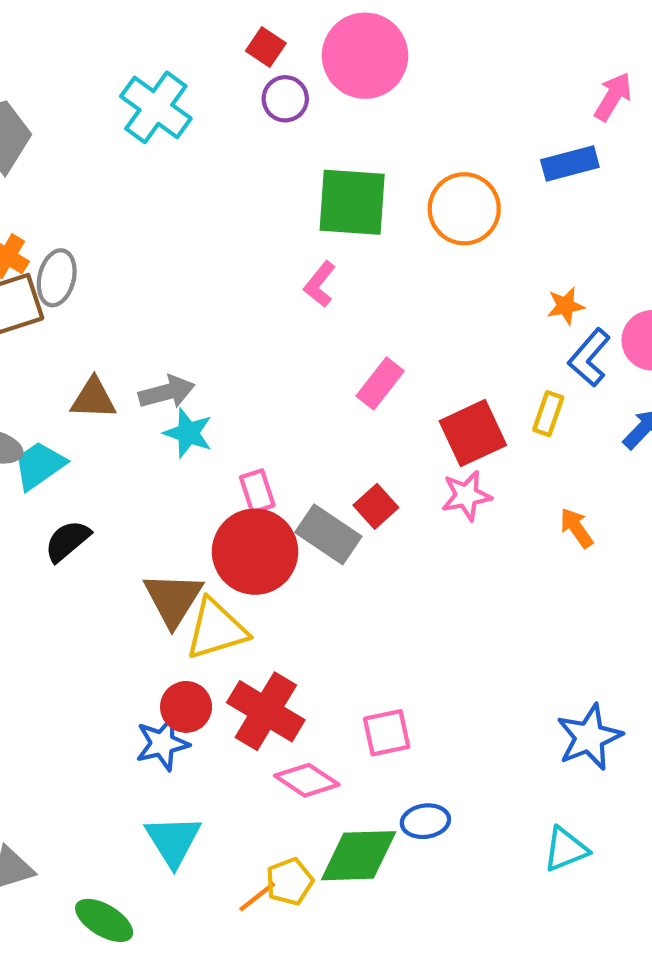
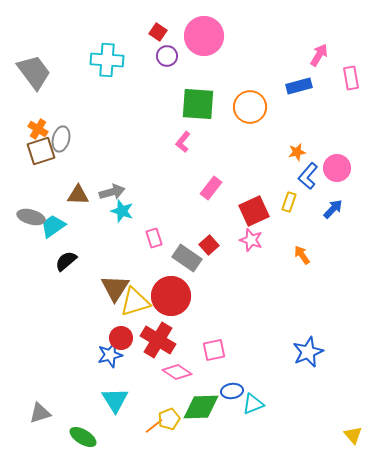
cyan cross: (156, 107) -> (107, 60), turned -32
pink star: (466, 496) -> (251, 240), turned 30
red circle: (255, 552) -> (171, 296), moved
cyan triangle: (566, 849) -> (253, 404), moved

